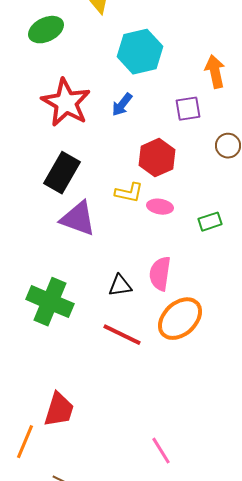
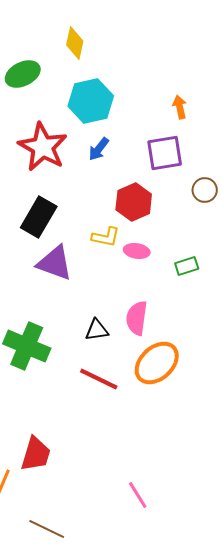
cyan hexagon: (140, 52) -> (91, 101), moved
orange arrow: (215, 72) -> (180, 107), moved, size x0.7
purple square: (188, 109) -> (165, 153), size x1.4

